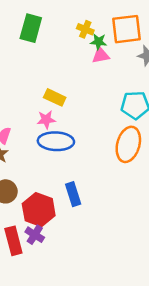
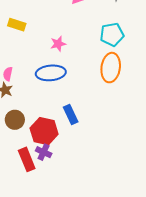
yellow rectangle: (55, 97) -> (17, 25), moved
pink star: (46, 120) -> (58, 44), moved

